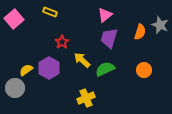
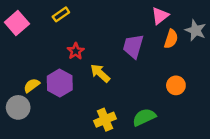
yellow rectangle: (50, 12) -> (61, 14), turned -56
pink triangle: (105, 15) -> (160, 16), moved
green semicircle: (105, 69) -> (144, 117), moved

